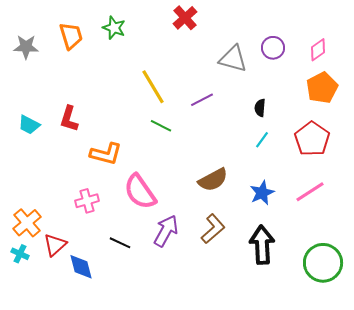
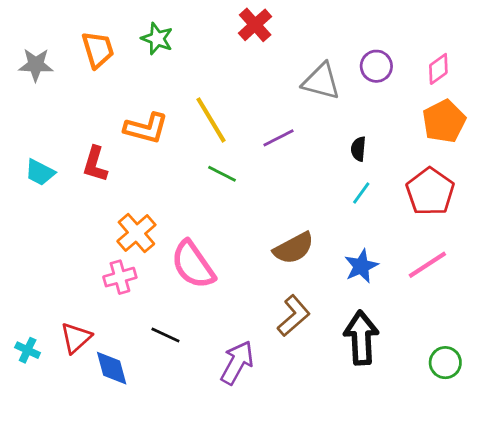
orange L-shape: (106, 154) -> (146, 128), moved
orange cross: (27, 223) -> (136, 233), moved
purple arrow: (166, 231) -> (237, 363), moved
green circle: (323, 263) -> (445, 363), size x0.6

